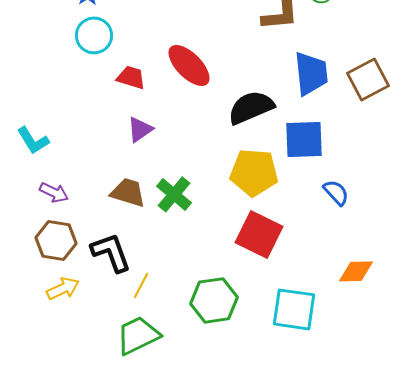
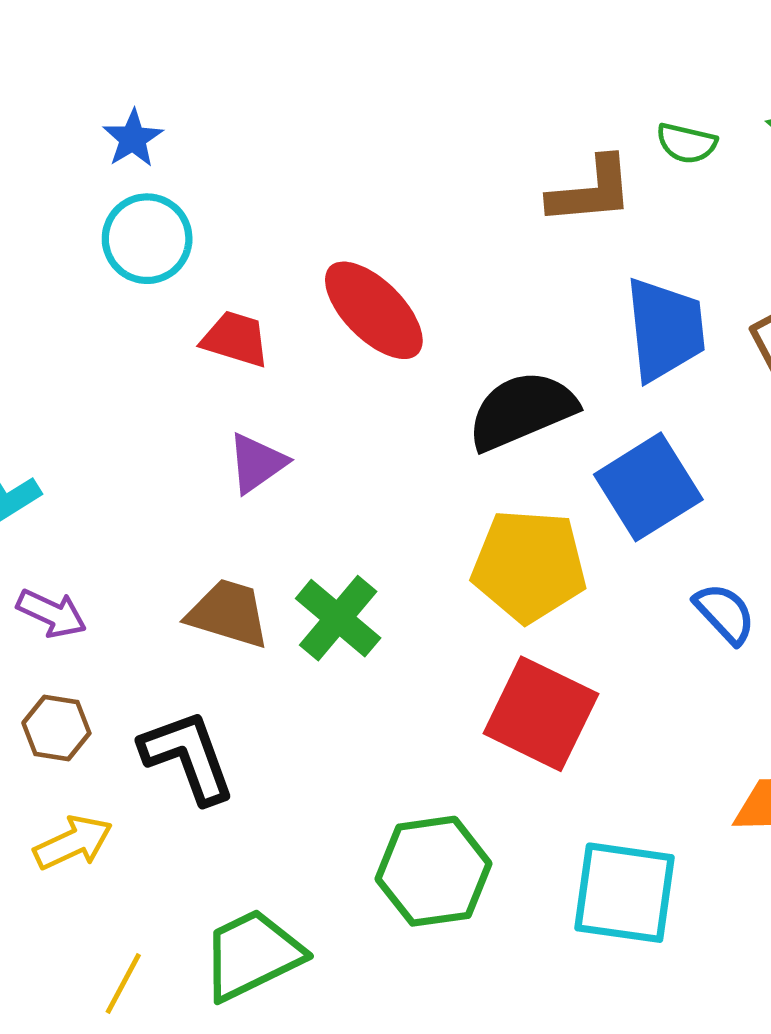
blue square: (304, 139) -> (648, 487), turned -30
brown hexagon: (56, 240) -> (56, 728), size x0.7
yellow line: (141, 285) -> (123, 983), moved

